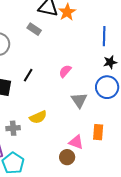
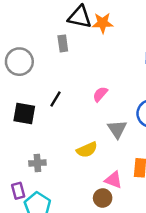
orange star: (67, 12) -> (103, 23), turned 30
gray rectangle: (34, 29) -> (63, 43), turned 48
yellow semicircle: (38, 117) -> (87, 150), moved

